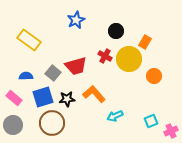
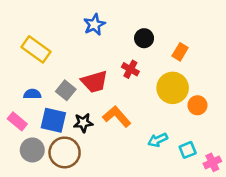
yellow circle: (129, 59) -> (173, 88), moved
orange circle: (154, 76) -> (197, 105), moved
blue square: (43, 97) -> (53, 120), turned 30
cyan arrow: (115, 116) -> (158, 140), moved
gray circle: (13, 125) -> (32, 150), moved

